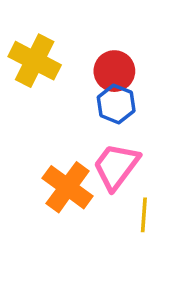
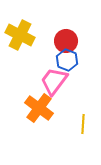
pink trapezoid: (116, 166) -> (54, 81), moved

